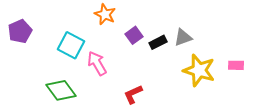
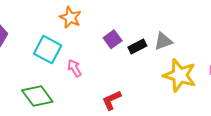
orange star: (105, 14) -> (70, 18), moved
pink arrow: (97, 63) -> (74, 68), size x0.7

